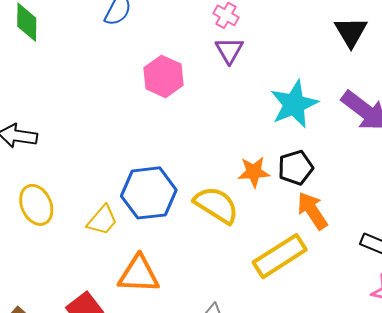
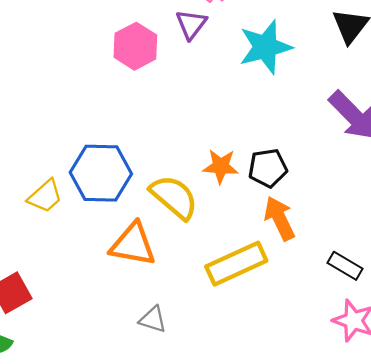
purple triangle: (229, 50) -> (191, 24), moved
cyan star: (294, 104) -> (265, 47), moved
orange triangle: (139, 274) -> (133, 245), moved

